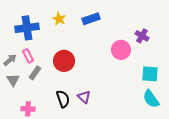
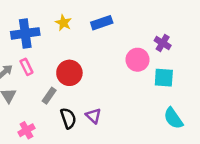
gray rectangle: (35, 73) -> (49, 96), moved
cyan square: (150, 74) -> (164, 78), moved
pink cross: (28, 109) -> (26, 130), turned -32

